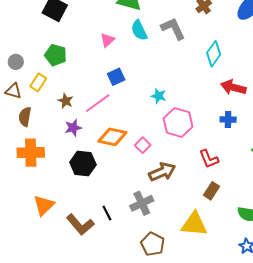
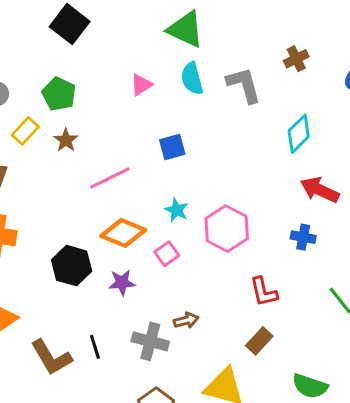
blue square: (116, 77) -> (172, 147), moved
cyan star: (159, 96) -> (177, 210), moved
brown star: (66, 101) -> (66, 140), moved
purple star: (73, 128) -> (122, 283), moved
brown arrow: (162, 172) -> (186, 320), moved, size x0.6
gray cross: (142, 203) -> (150, 341), turned 30

